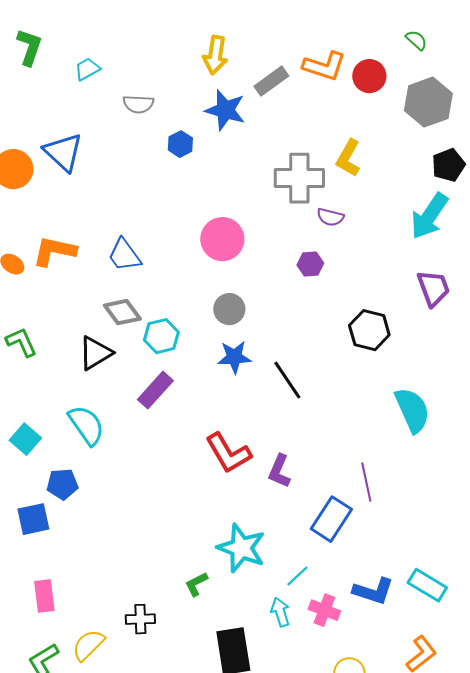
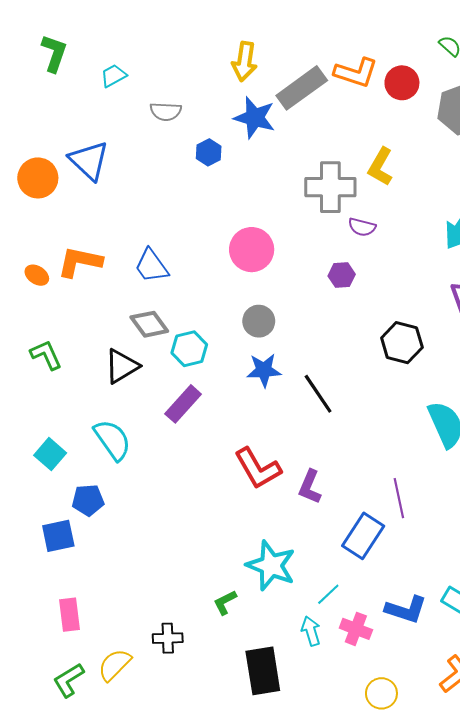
gray rectangle: (271, 81) -> (302, 88), size x1.4

